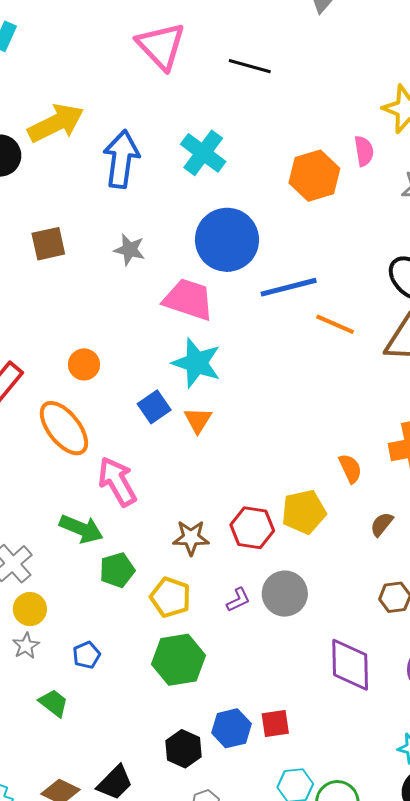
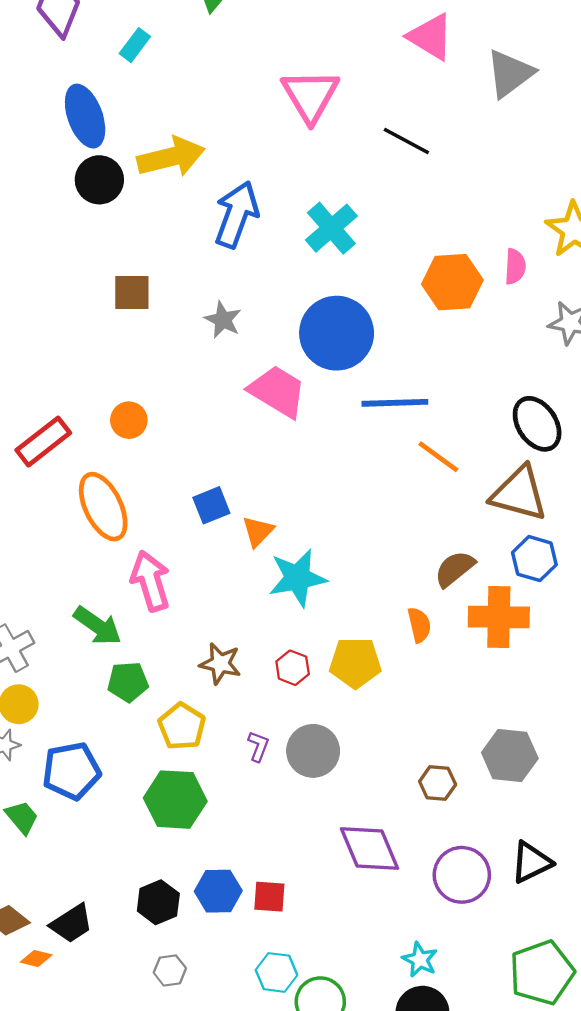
cyan star: (197, 363) -> (298, 578), moved, turned 30
orange circle: (84, 364) -> (129, 420), moved
brown semicircle: (382, 524) -> (455, 569), moved, size x1.4
red hexagon: (252, 528) -> (293, 668), size x0.7
purple L-shape: (238, 600) -> (258, 746), turned -56
blue pentagon: (86, 655) -> (71, 771), size x1.8
purple diamond: (350, 665) -> (370, 849), turned -34

